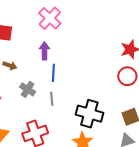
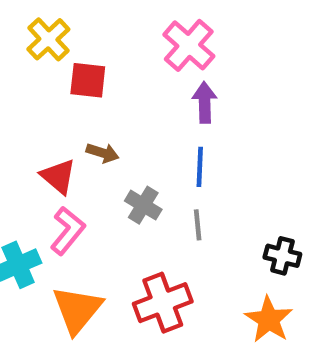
purple arrow: (44, 51) -> (205, 102), moved
black cross: (89, 114) -> (282, 256), size x0.6

